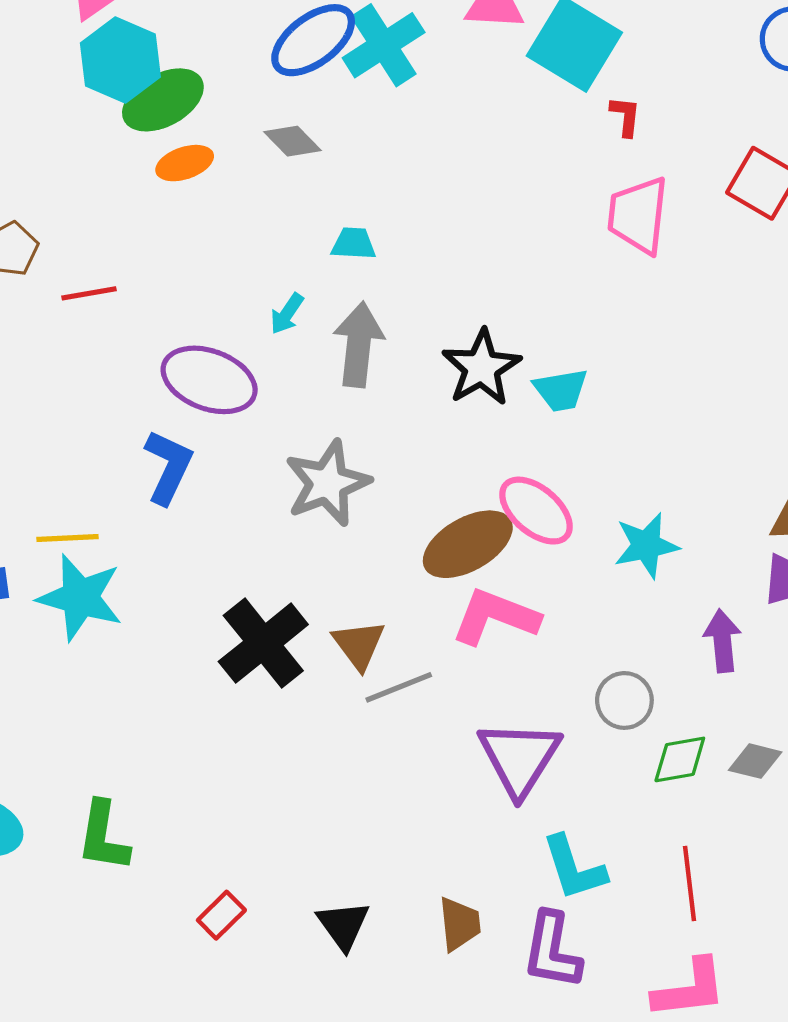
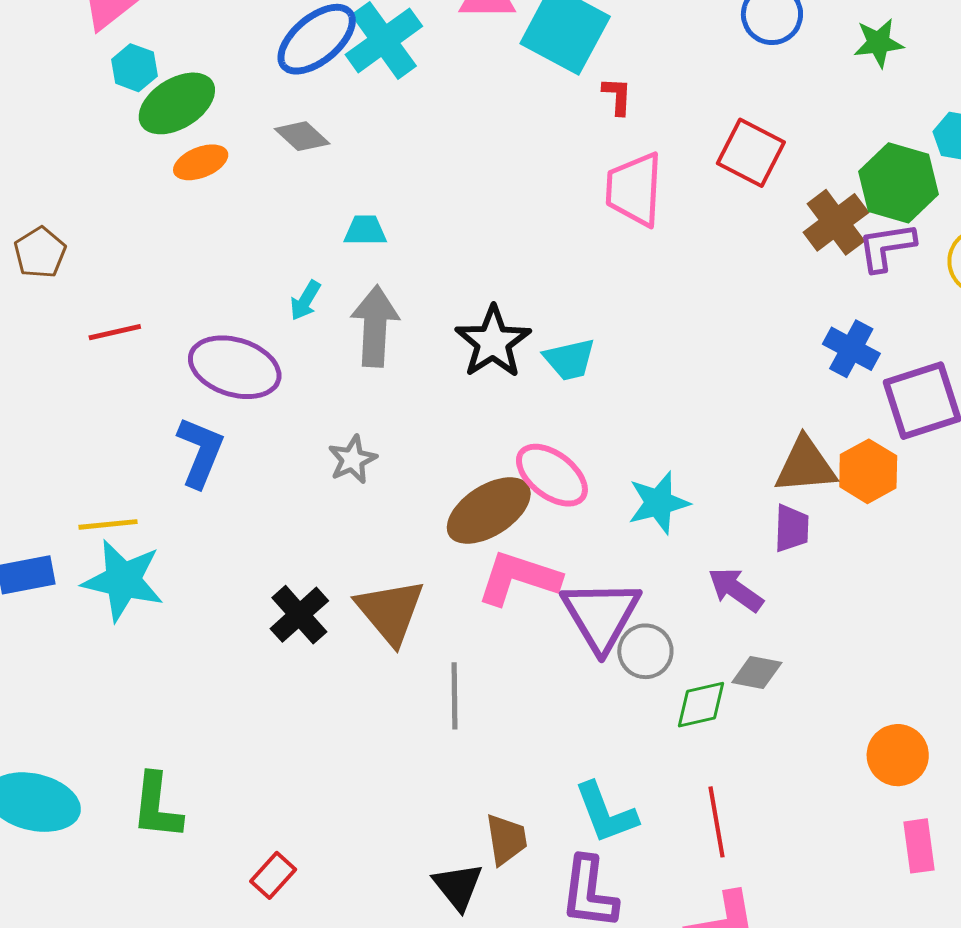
cyan hexagon: (120, 60) -> (134, 68), size x0.6
red line: (89, 293) -> (115, 332), moved
gray star: (328, 483) -> (352, 459), size x0.6
purple arrow: (722, 641) -> (736, 590), turned -46
black cross: (263, 643) -> (299, 615), size x0.7
brown triangle: (359, 645) -> (390, 611), size x1.4
gray line: (399, 687) -> (455, 696), moved, turned -66
purple triangle: (519, 758) -> (601, 615), moved
gray diamond: (755, 761) -> (757, 672), moved
brown trapezoid: (459, 924) -> (506, 839), moved
black triangle: (343, 925) -> (458, 886), moved

